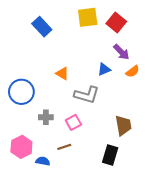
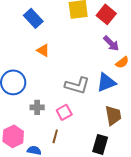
blue triangle: (104, 69) -> (106, 82), moved, size x1.5
orange triangle: (62, 73) -> (43, 50), moved
brown line: (64, 147) -> (55, 136), turned -56

